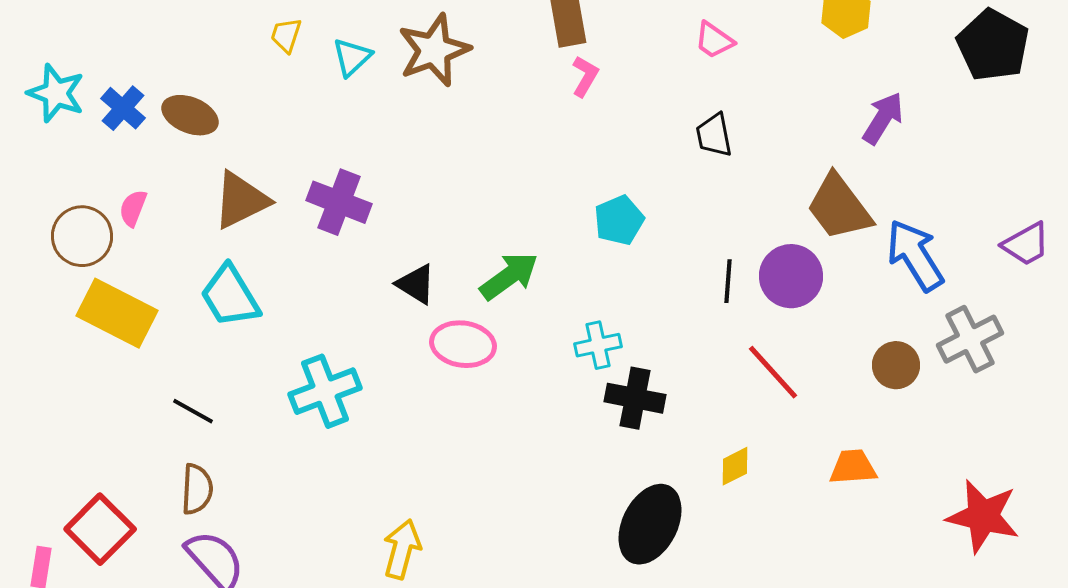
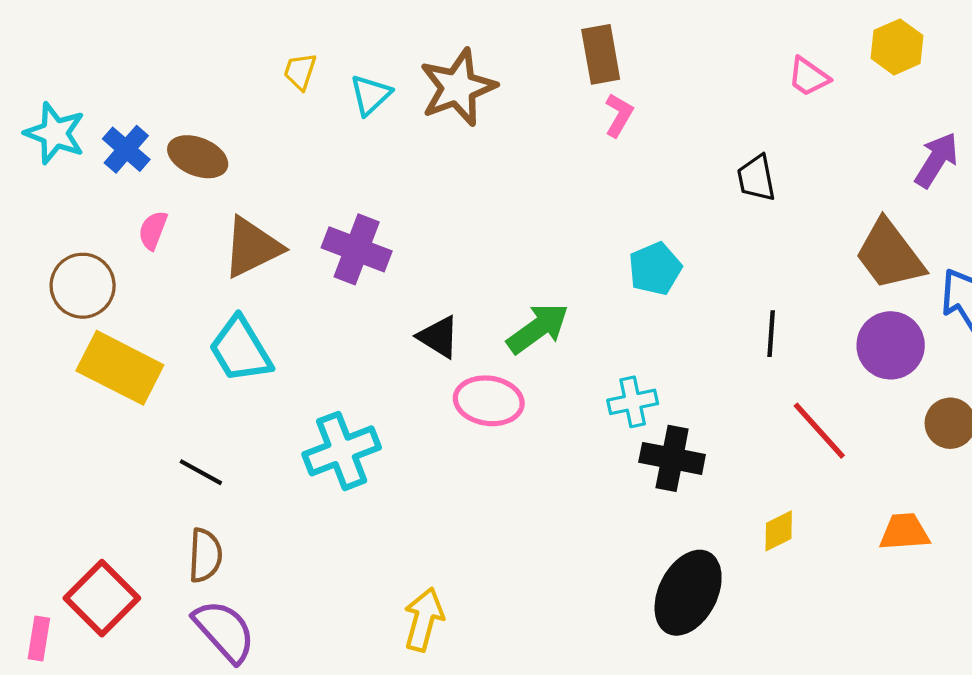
pink trapezoid: (714, 40) -> (809, 77), moved
pink semicircle: (133, 208) -> (153, 230), moved
purple circle: (791, 276) -> (891, 345), moved

